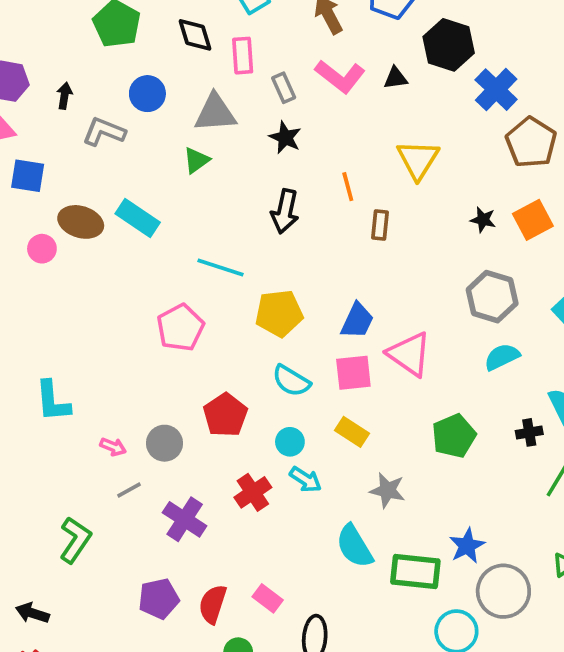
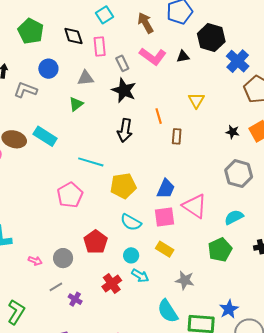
gray triangle: (215, 113) -> (86, 78), size x0.7
black star: (285, 137) -> (124, 90), size x1.4
yellow triangle: (418, 160) -> (196, 100), size x0.7
cyan semicircle: (502, 357) -> (234, 217), moved
gray line: (129, 490) -> (56, 287), moved
purple cross: (185, 519) -> (75, 299), size x0.6

